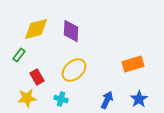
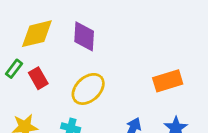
red rectangle: (37, 77) -> (38, 78), moved

